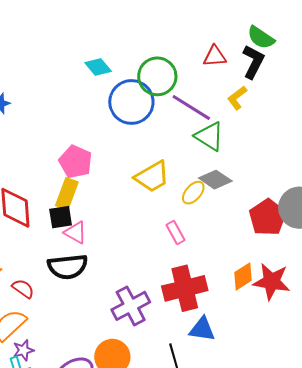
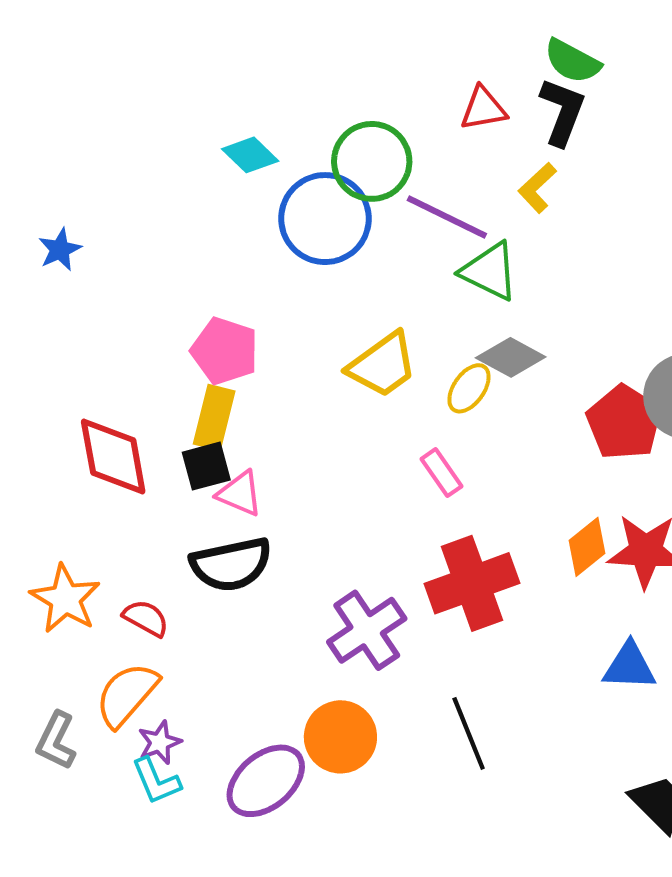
blue triangle: (202, 329) -> (629, 666), moved

